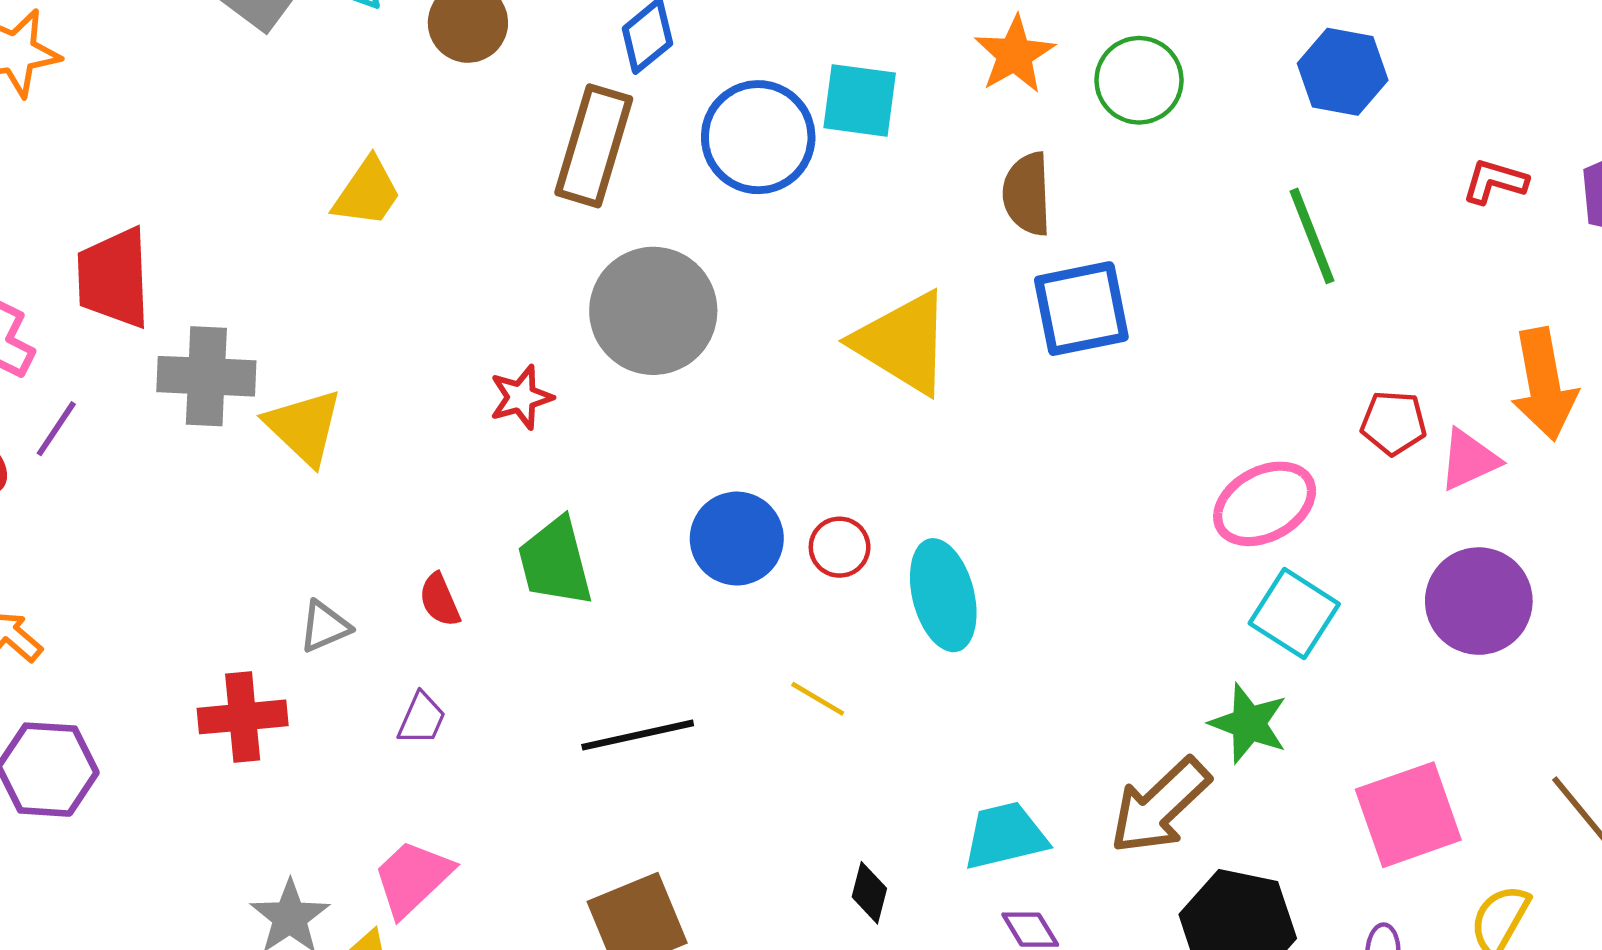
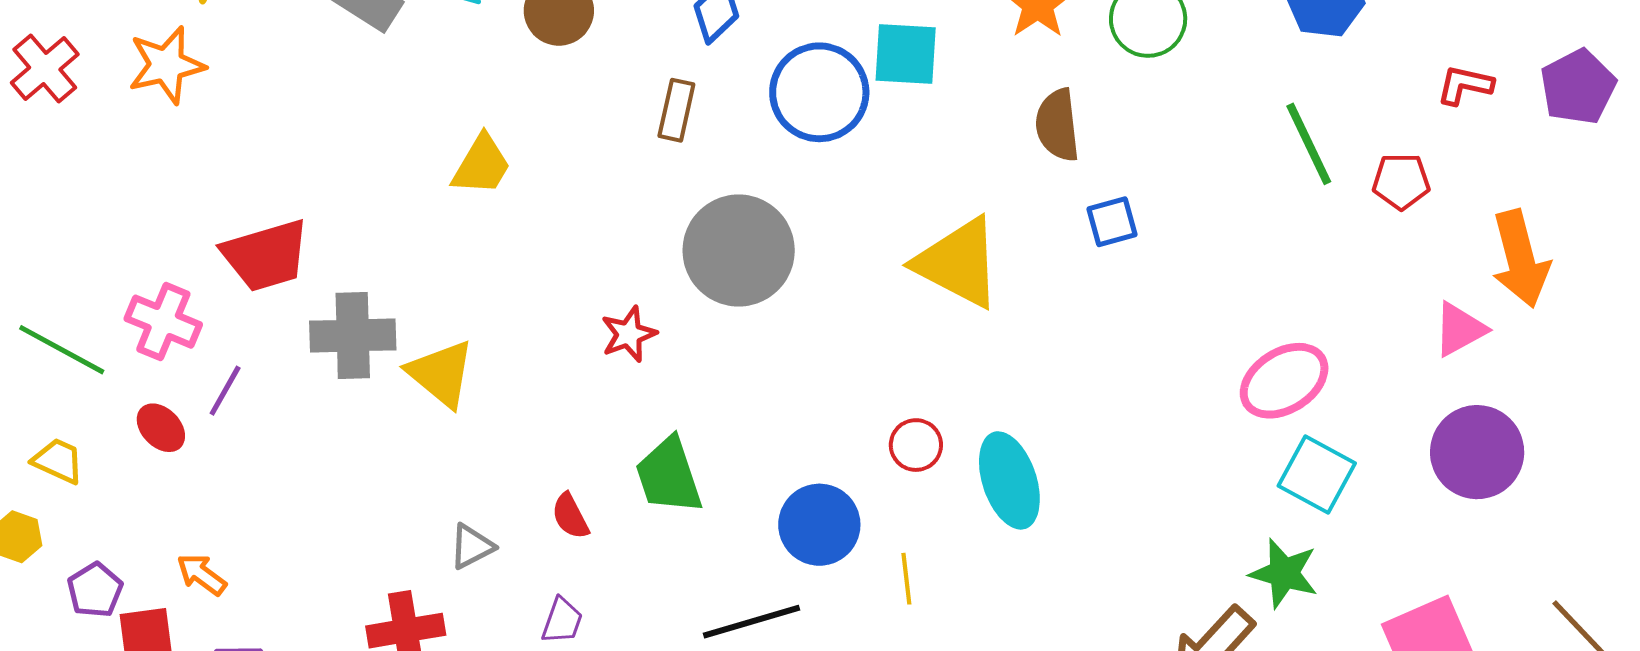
brown rectangle: (594, 146) -> (676, 110), size x0.6
red trapezoid: (114, 278) -> (266, 255), turned -100
blue square: (1081, 309) -> (1112, 222), size x0.6
red pentagon: (1394, 423) -> (1401, 181), moved
blue circle: (737, 539) -> (819, 525), moved
yellow line: (818, 699) -> (906, 579), turned 57

